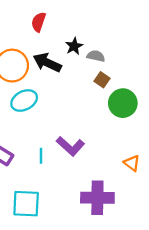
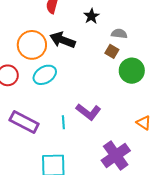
black star: (74, 46) -> (91, 16), moved
gray semicircle: (96, 56) -> (119, 34), moved
purple cross: (97, 198) -> (116, 156), turned -32

